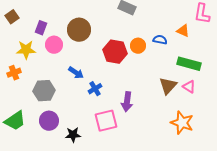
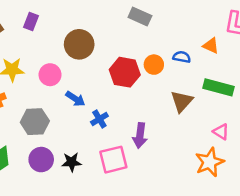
purple rectangle: (41, 28) -> (31, 22), moved
pink circle: (54, 45) -> (50, 75), moved
brown triangle: (168, 86) -> (182, 101), moved
pink triangle: (189, 87) -> (221, 132), moved
orange star: (182, 123) -> (210, 162), turned 30
black star: (73, 135) -> (72, 162), moved

